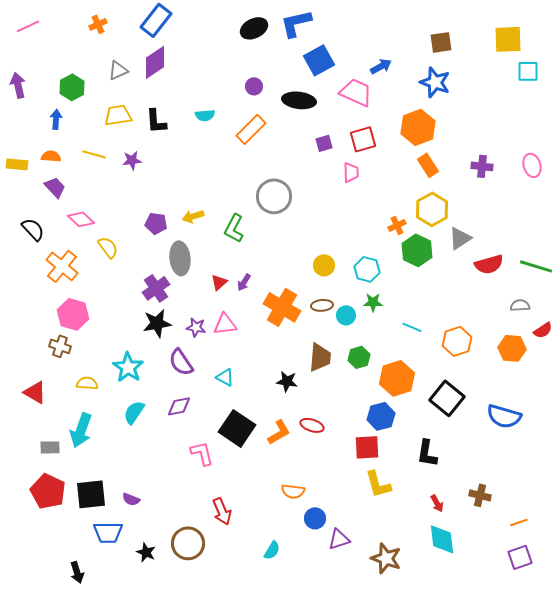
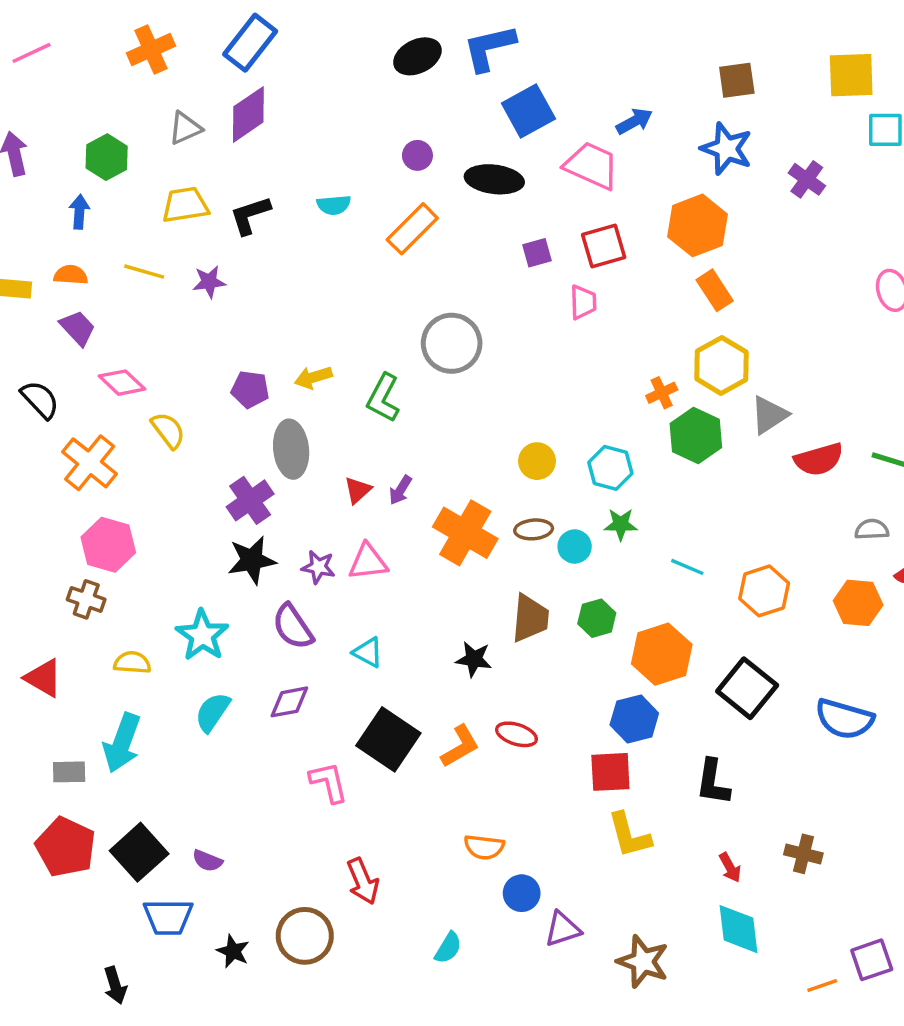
orange cross: (98, 24) -> (151, 50), size x1.5
black L-shape: (156, 121) -> (250, 215), turned 76
purple cross: (482, 166) -> (807, 179), moved, turned 30
black square: (91, 494) -> (139, 852), turned -36
orange line: (519, 522) -> (822, 985), moved

